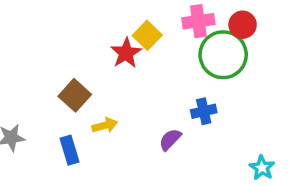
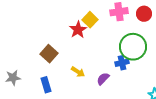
green circle: (223, 55) -> (133, 47), moved
yellow arrow: (105, 125) -> (78, 72), moved, turned 48

